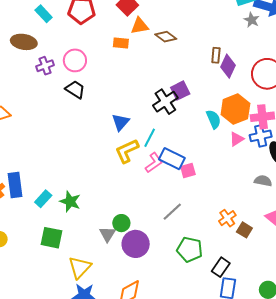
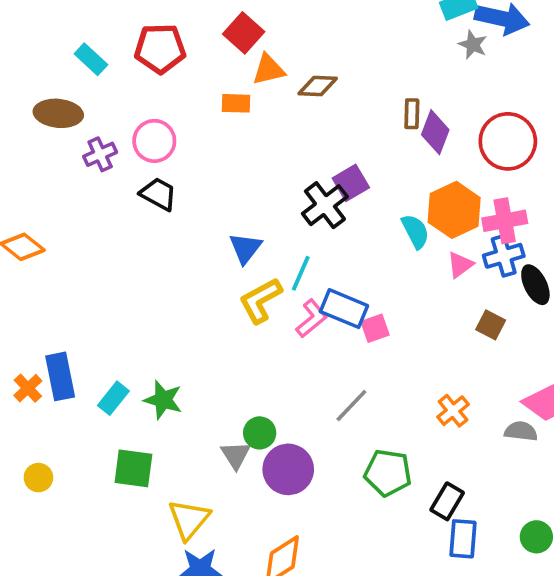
brown diamond: (166, 37) -> (318, 86), turned -30
gray semicircle: (263, 181) -> (521, 431), moved
brown square: (244, 230) -> (491, 325), moved

